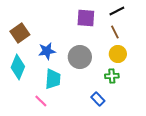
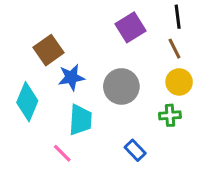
black line: (117, 11) -> (178, 17), turned -70
purple square: (86, 18) -> (130, 27), turned -36
brown square: (20, 33) -> (49, 50), moved
blue rectangle: (98, 99) -> (135, 150), moved

